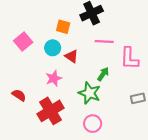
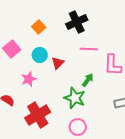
orange square: (63, 27) -> (39, 27), moved, turned 32
red triangle: (72, 56) -> (58, 63), turned 40
pink star: (54, 78) -> (29, 79), moved

